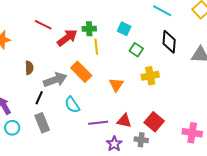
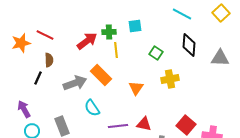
red line: (43, 25) -> (45, 35), moved
cyan square: (124, 29) -> (135, 26), moved, turned -32
brown semicircle: (29, 68) -> (49, 60), moved
black line: (39, 98) -> (38, 78), moved
red square: (154, 122) -> (186, 125), moved

